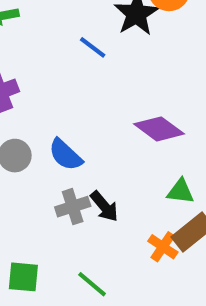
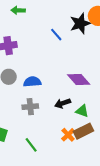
blue semicircle: (65, 155) -> (32, 82), turned 120
black arrow: (104, 206) -> (63, 103), moved, turned 98

